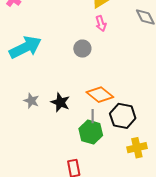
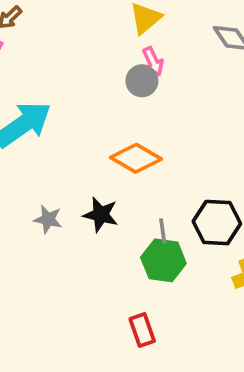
gray circle: (82, 49) -> (142, 81), moved
orange diamond: (100, 95) -> (136, 158), moved

